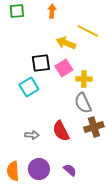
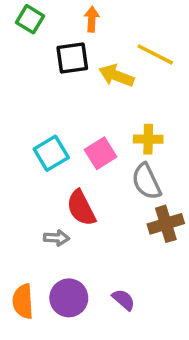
green square: (17, 11) -> (30, 19), turned 35
black square: (41, 63) -> (72, 58), moved
pink square: (64, 68) -> (101, 153), moved
red semicircle: (61, 131) -> (81, 208), moved

